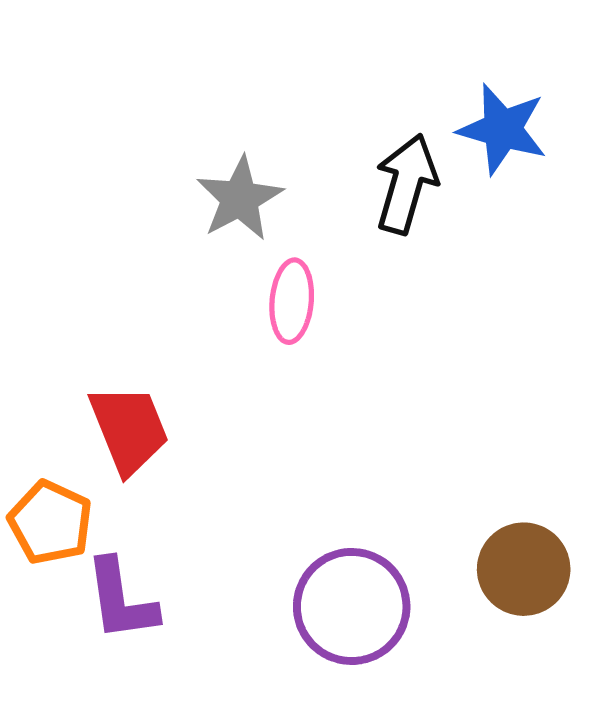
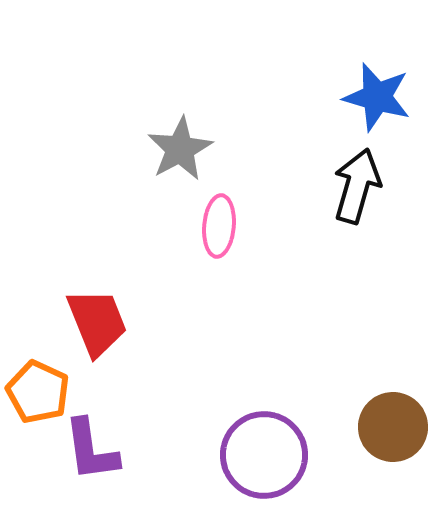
black arrow: (406, 184) -> (357, 186), moved

